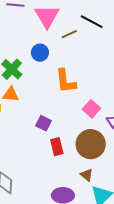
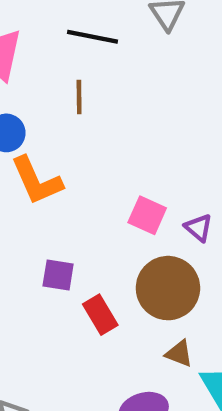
brown line: (69, 34) -> (79, 97), moved, turned -49
orange L-shape: (66, 81) -> (37, 181), moved

